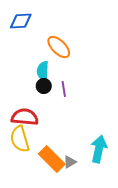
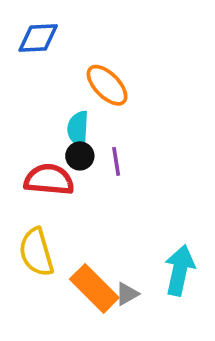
red semicircle: (25, 117) -> (49, 180), moved

